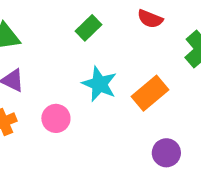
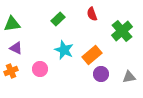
red semicircle: (150, 19) -> (92, 14), turned 48
purple circle: (166, 153) -> (101, 74), moved

